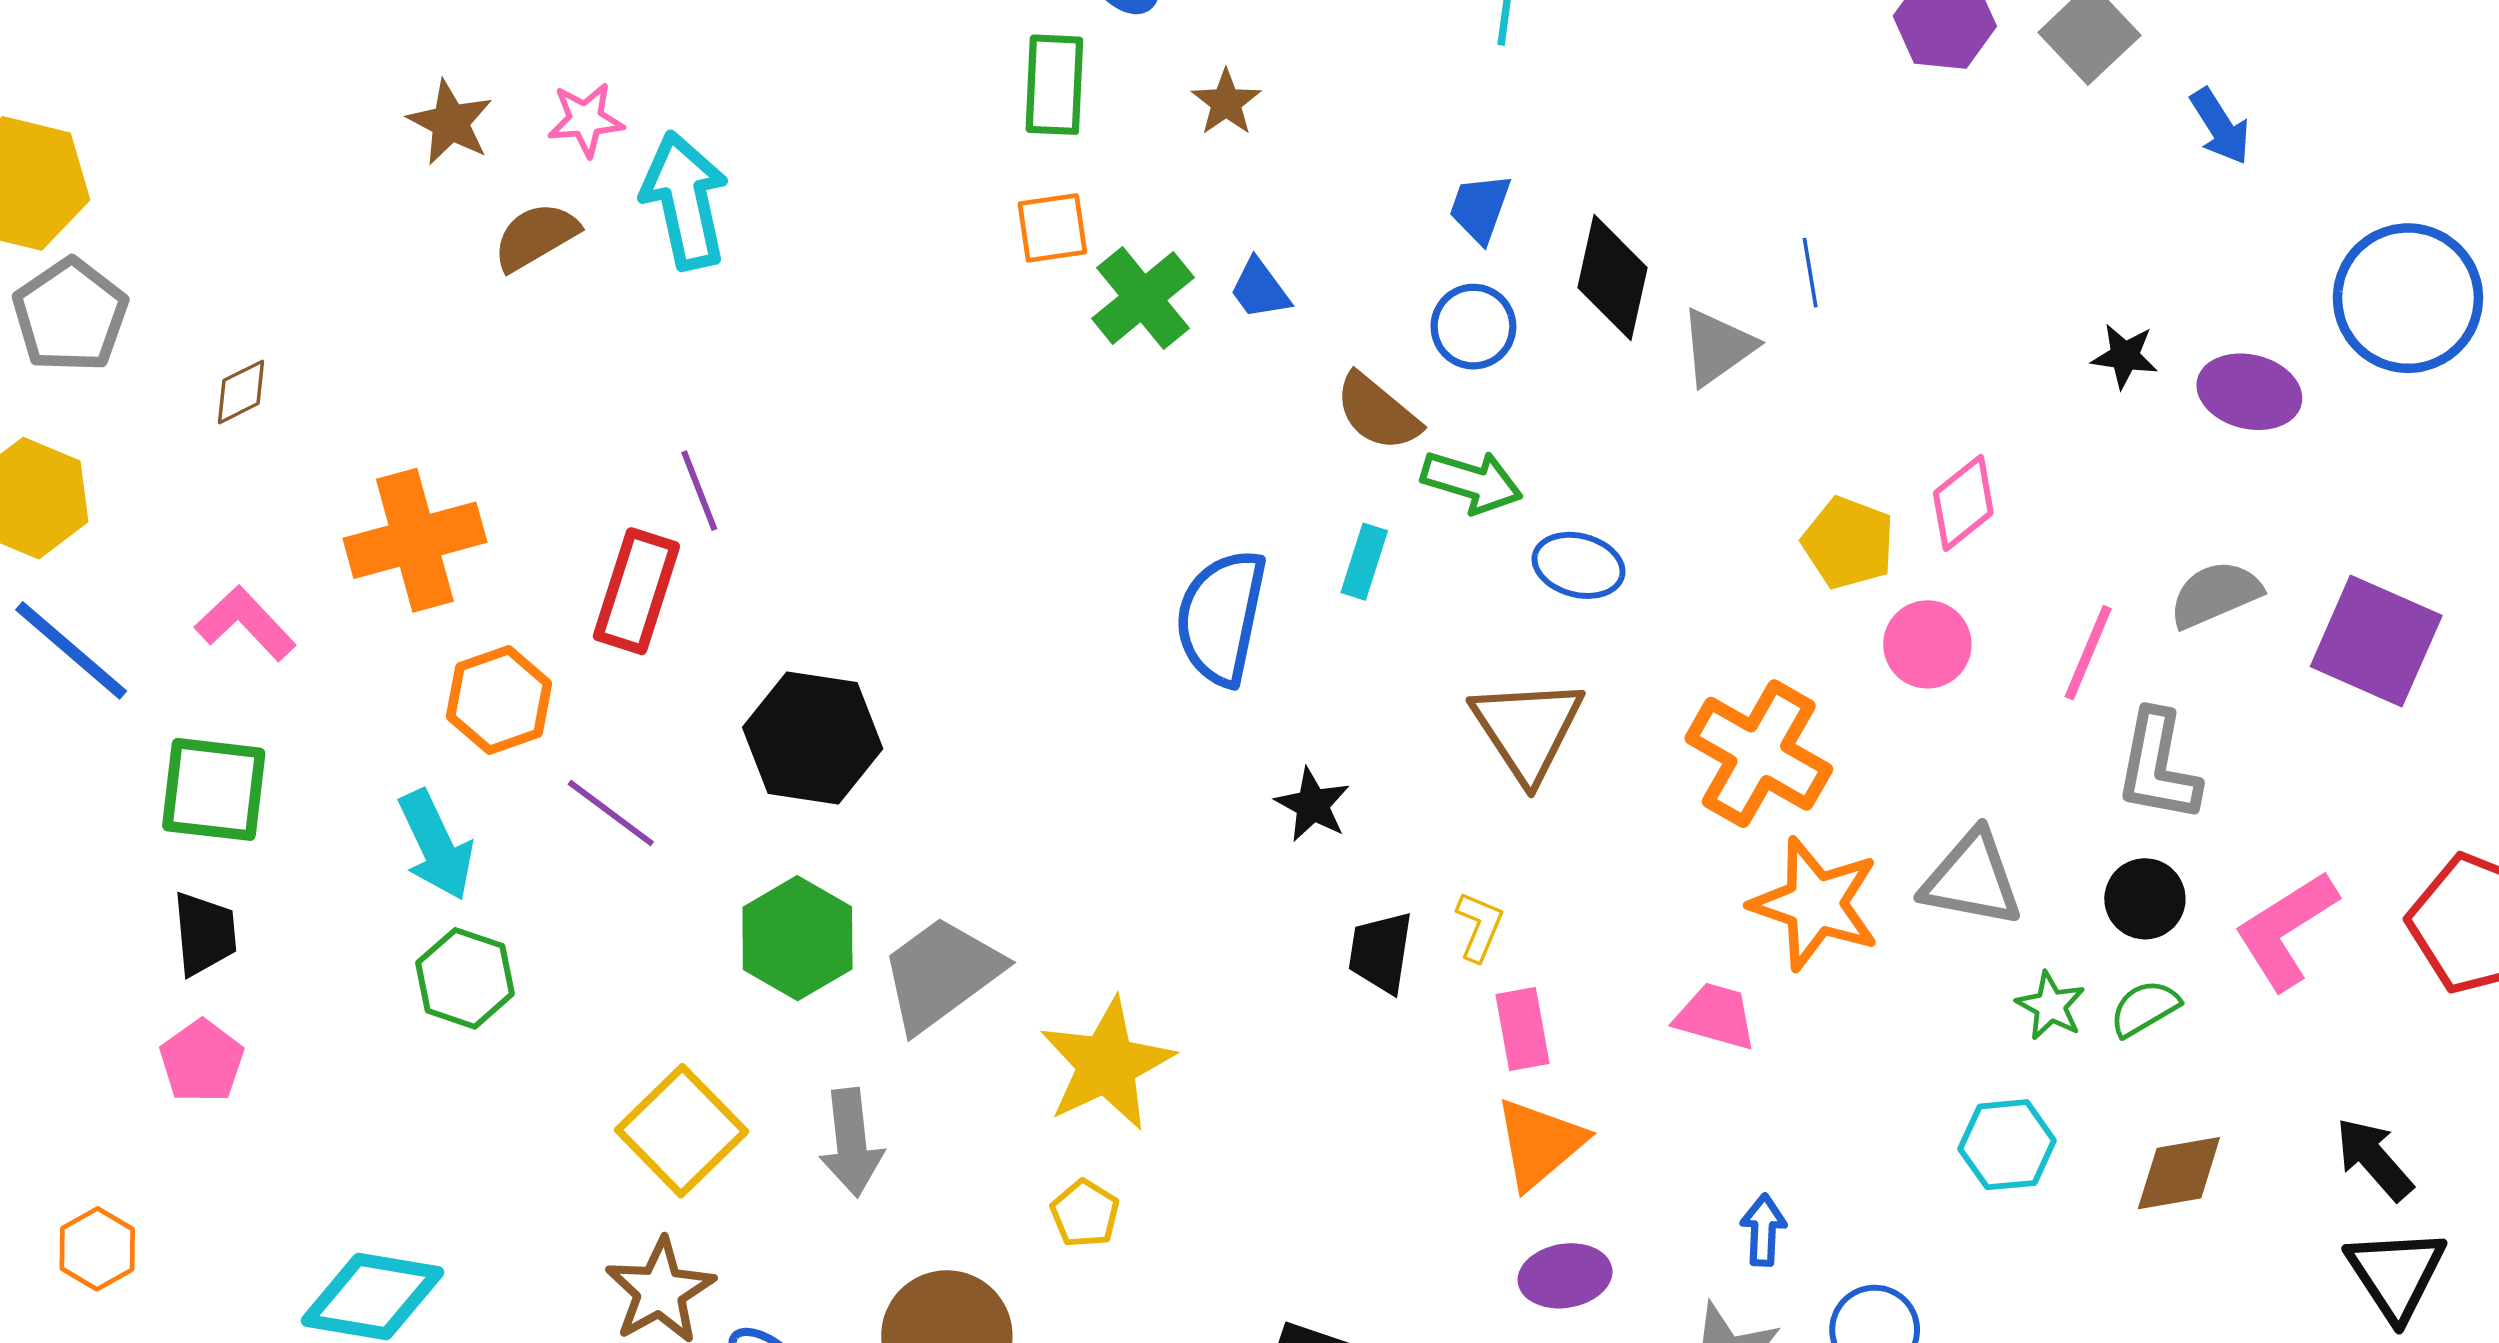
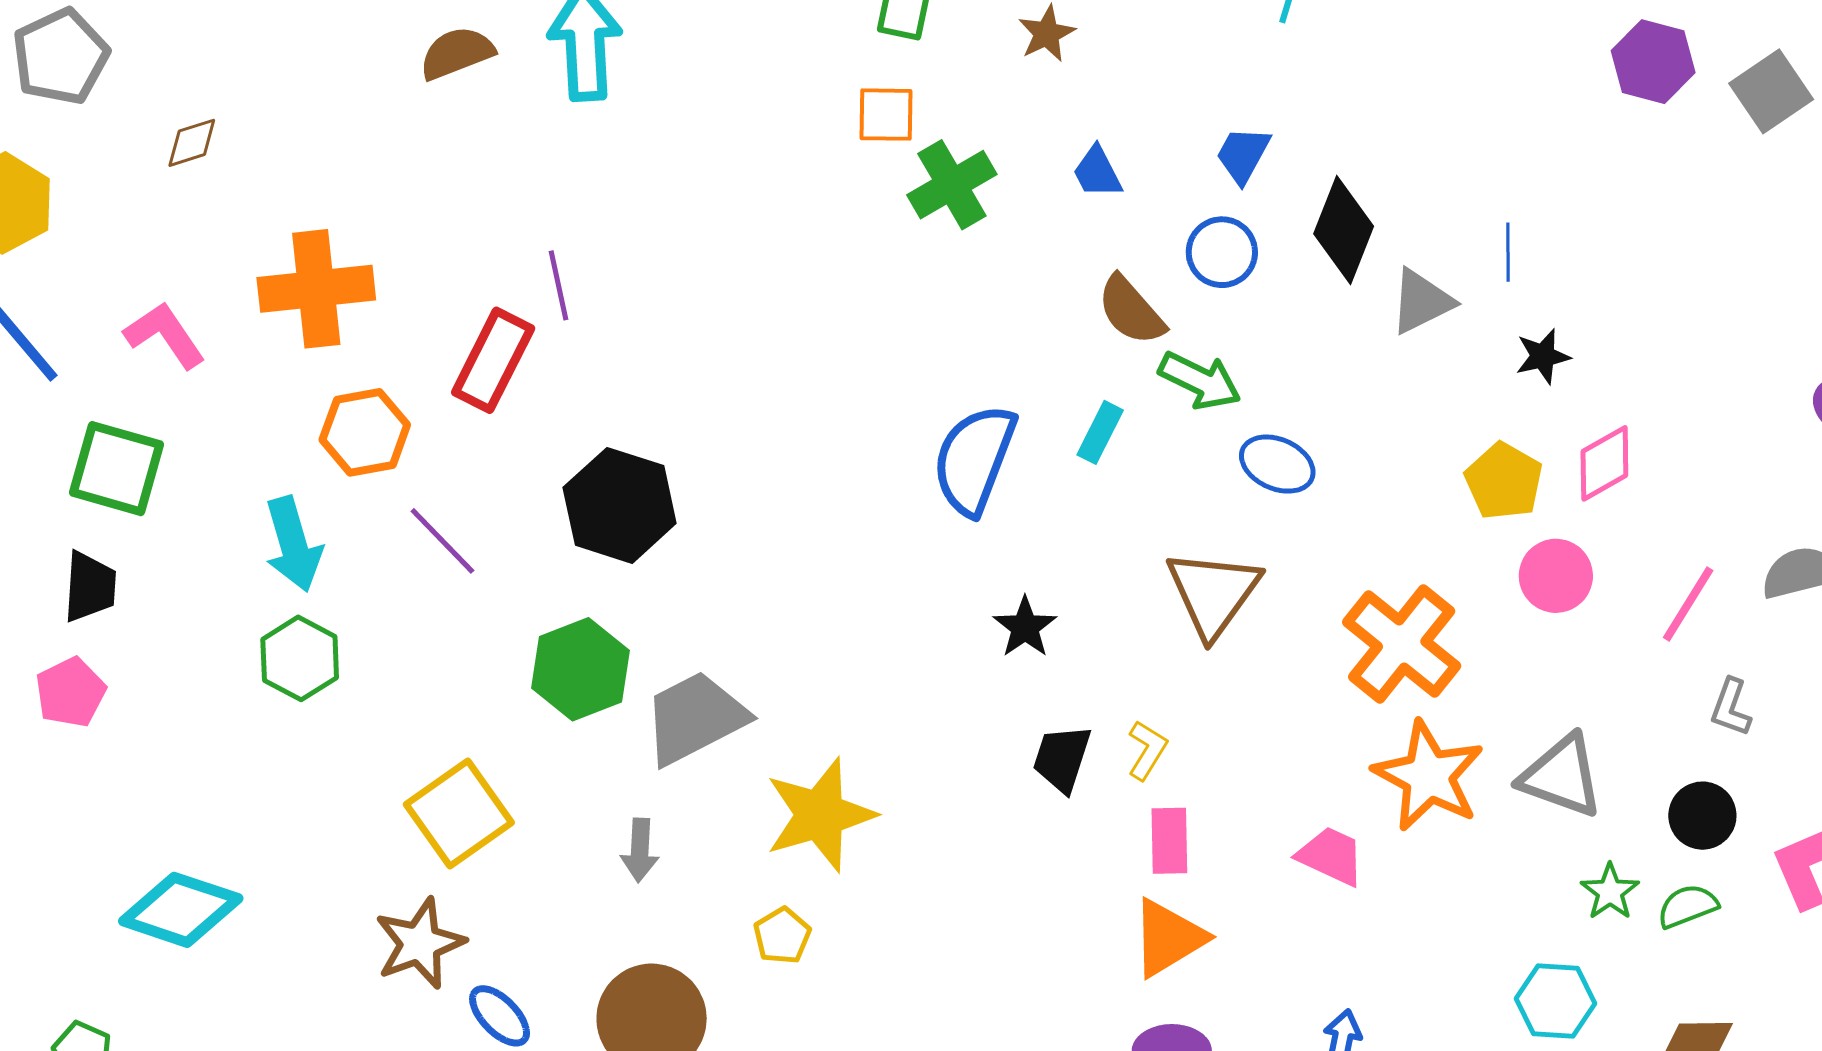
blue trapezoid: (1260, 289) -> (1097, 172), moved
black star: (2125, 356) -> (1543, 356), moved, turned -30
gray L-shape: (2158, 766) -> (1731, 707), size x0.6
gray arrow: (851, 1143) -> (640, 850), moved, size x0.7

